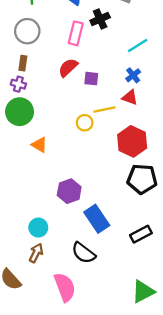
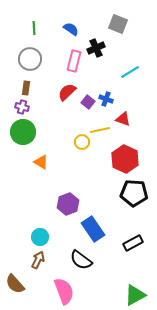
blue cross: (133, 75) -> (106, 99), moved, turned -32
purple square: (91, 79) -> (88, 102), turned 32

